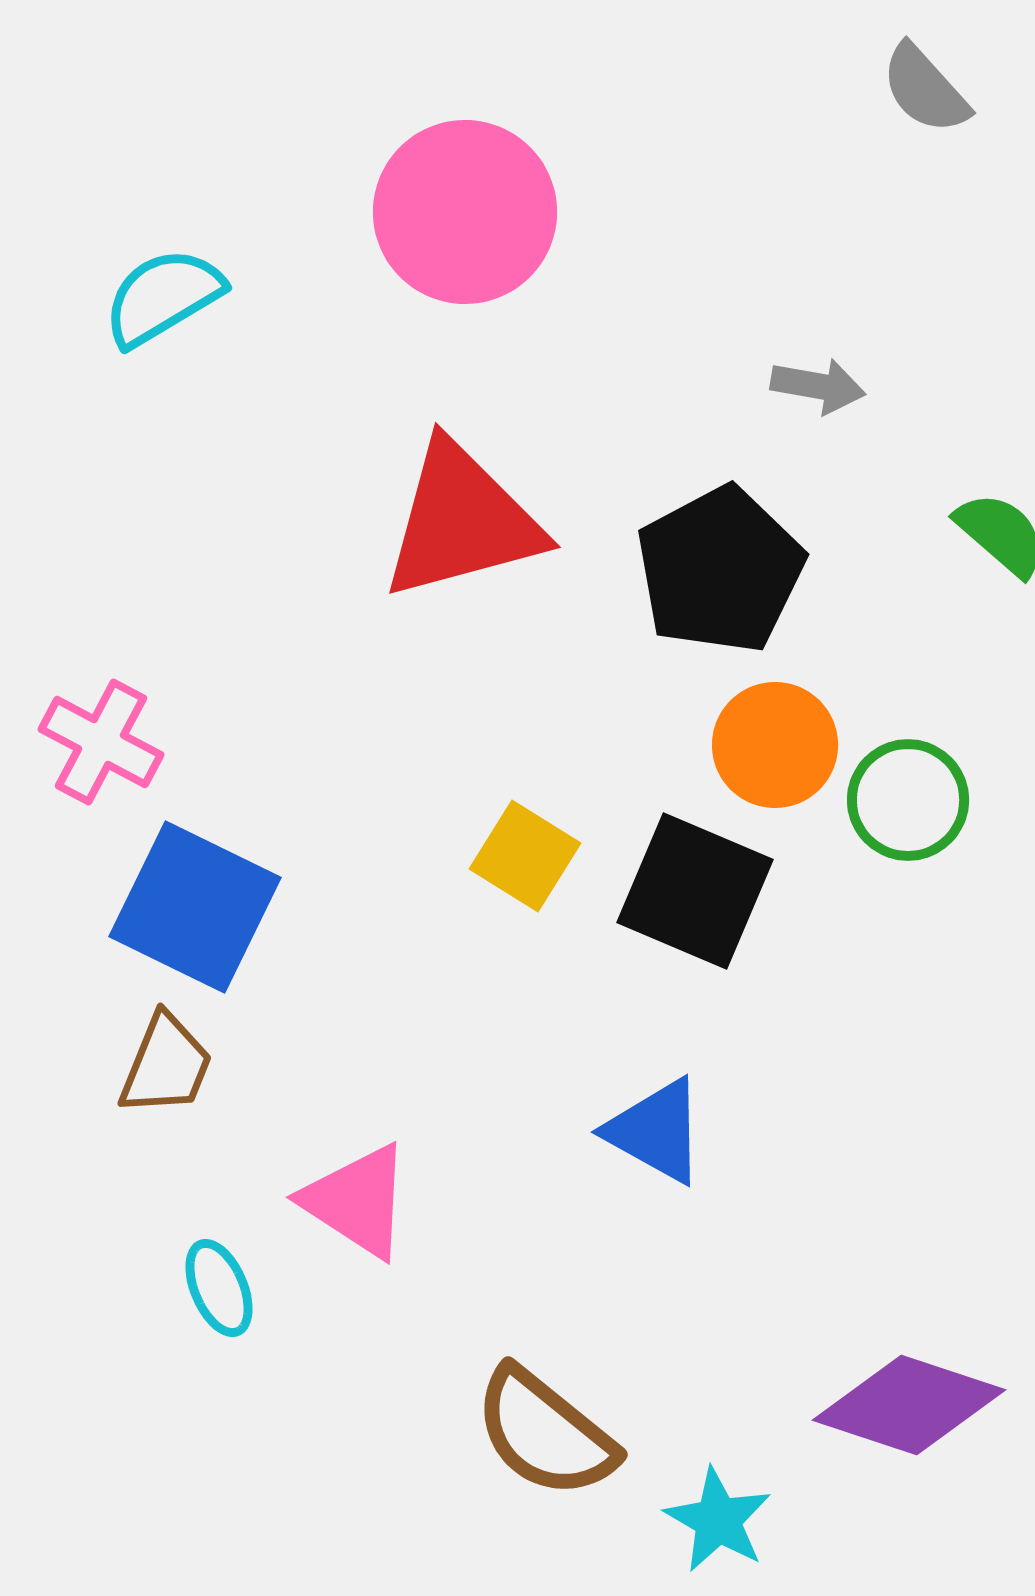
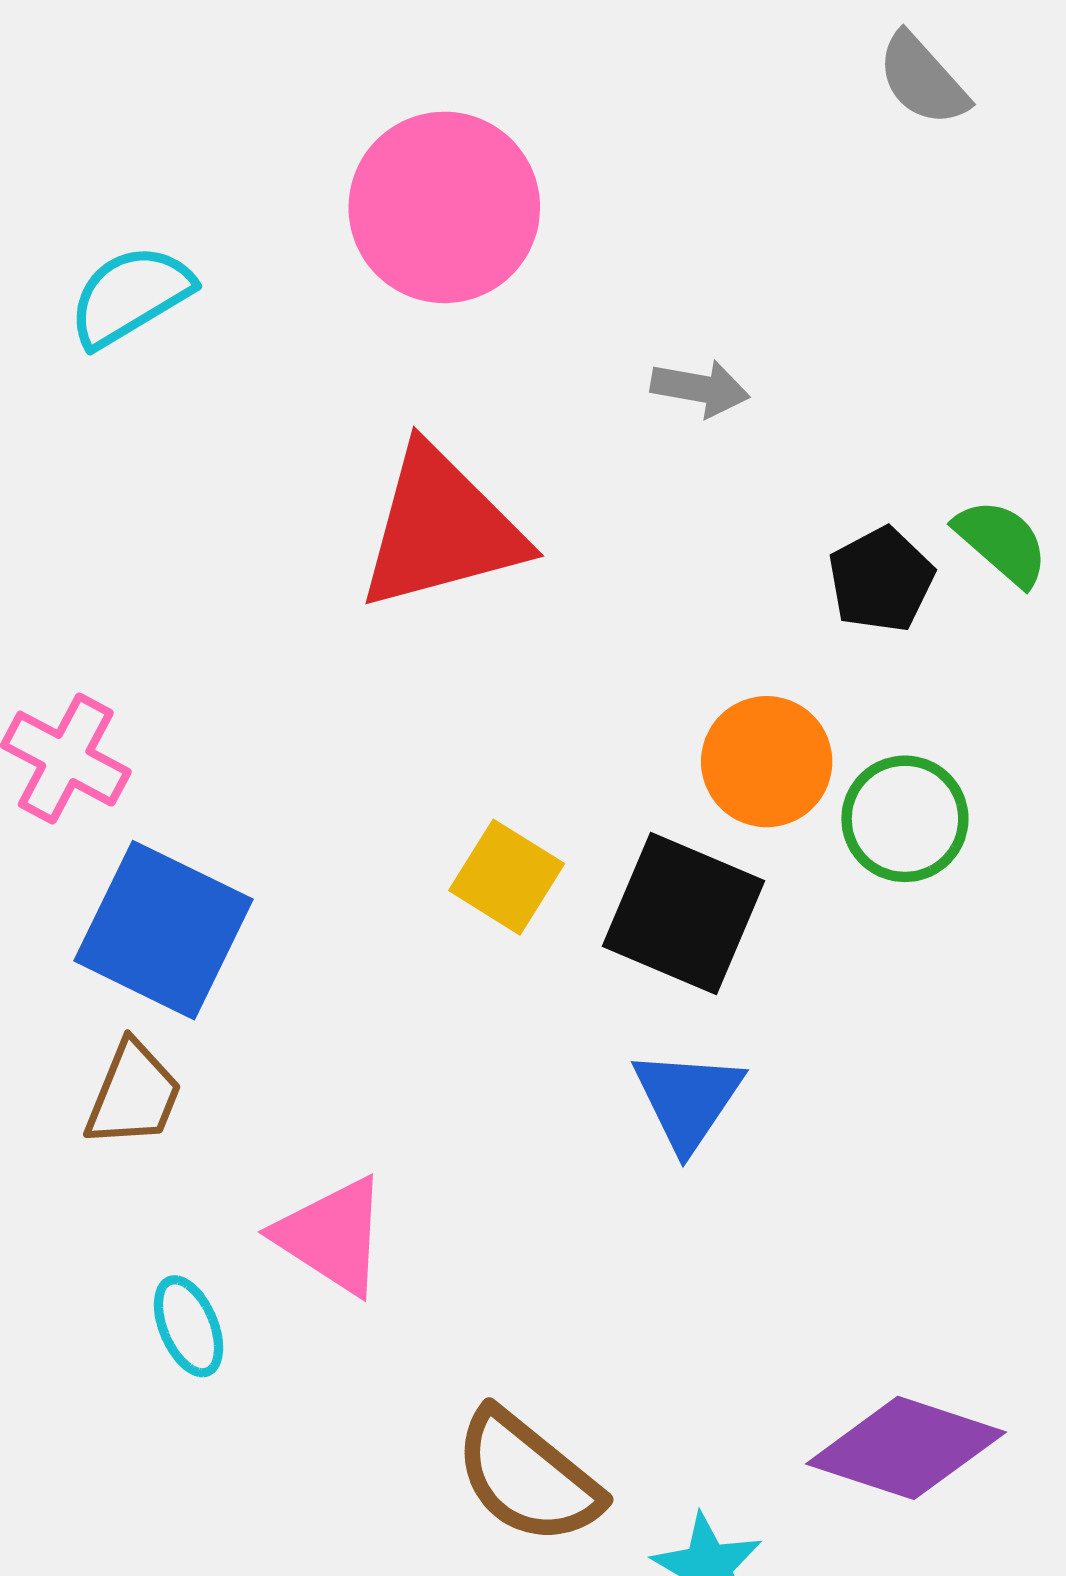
gray arrow: (818, 386) -> (700, 388), moved
black pentagon: (720, 570) -> (881, 580), moved, size x0.6
blue triangle: (656, 1131) -> (688, 1100), moved, turned 35

